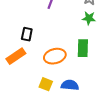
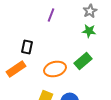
green rectangle: (83, 48) -> (83, 61), turned 48

